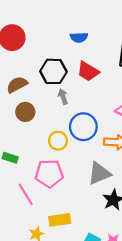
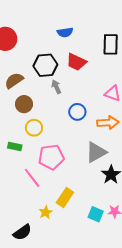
blue circle: (83, 127) -> (77, 112), size x0.7
yellow circle: (58, 141) -> (34, 128), moved
yellow rectangle: (60, 220) -> (65, 197), turned -42

